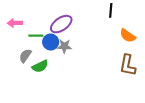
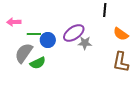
purple ellipse: (61, 24) -> (74, 33), moved
gray star: (64, 46) -> (85, 43), moved
gray semicircle: (25, 56) -> (24, 53), size x1.5

